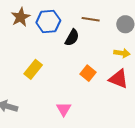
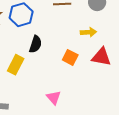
black semicircle: (72, 38) -> (35, 44), moved
yellow arrow: (122, 53) -> (88, 32), moved

